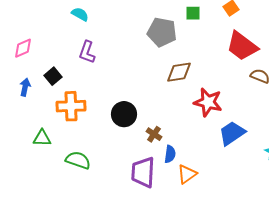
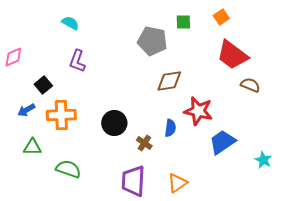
blue arrow: (25, 87) -> (26, 110), moved, turned -132
blue semicircle: (170, 154) -> (170, 128), moved

